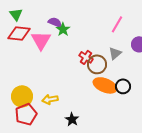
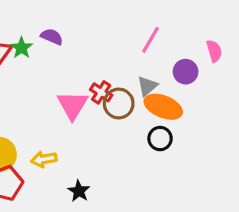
green star: (63, 29) -> (22, 48), moved
pink triangle: (41, 40) -> (72, 105), moved
orange ellipse: (105, 85) -> (163, 107), moved

